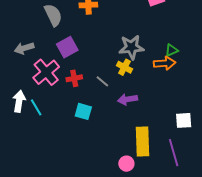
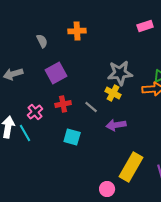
gray semicircle: (53, 15) -> (42, 41), size x0.6
pink cross: (46, 72) -> (35, 112), moved, size x0.6
yellow rectangle: (142, 141) -> (131, 167), turned 32
pink circle: (126, 164) -> (107, 189), moved

